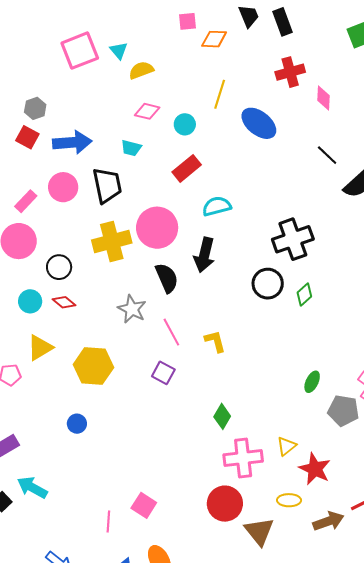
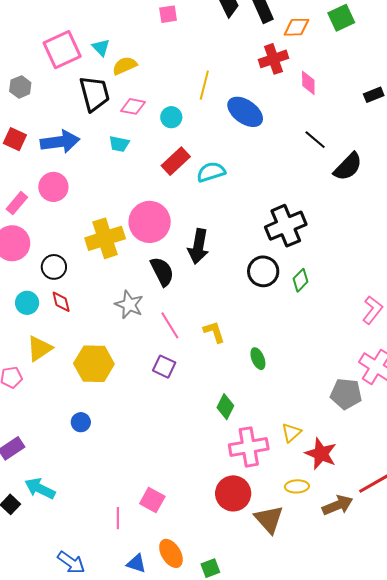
orange diamond: (214, 39) -> (297, 27), moved
gray hexagon: (35, 108) -> (20, 87), moved
black trapezoid: (107, 185) -> (95, 94), moved
cyan semicircle: (217, 206) -> (211, 172), moved
red diamond: (64, 302) -> (61, 302), turned 40
green ellipse: (312, 382) -> (258, 359), moved, turned -45

